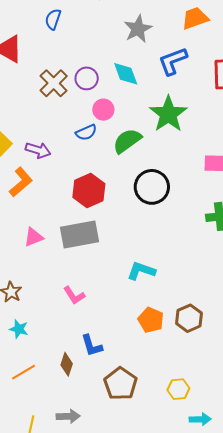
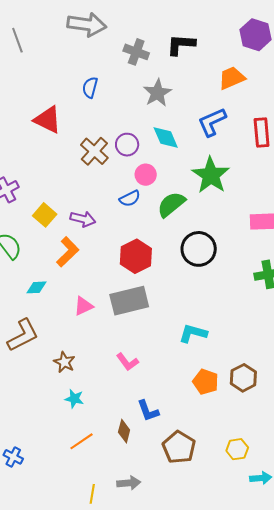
gray star: (138, 29) -> (157, 93), moved

